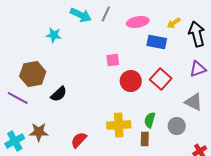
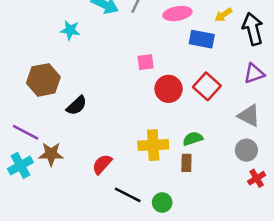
purple line: (18, 98) -> (26, 132), moved
green semicircle: (150, 120) -> (193, 139), turned 56
gray circle: (177, 126) -> (246, 150), moved

